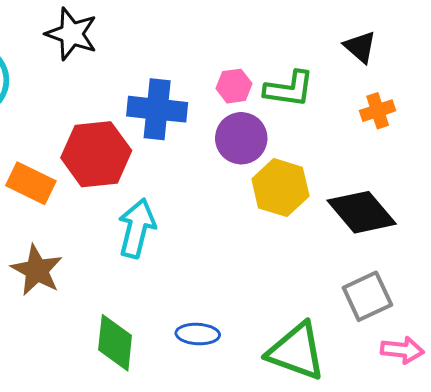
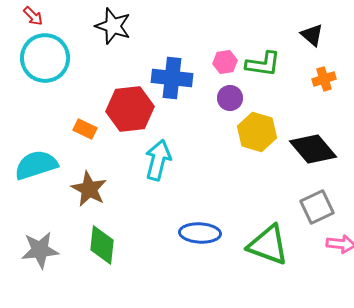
purple circle: (241, 138) -> (230, 98), size x0.7
orange rectangle: (31, 183) -> (85, 129), size x0.7
blue ellipse: (198, 334) -> (200, 233), size x1.4
green diamond: (115, 343) -> (102, 245), moved

